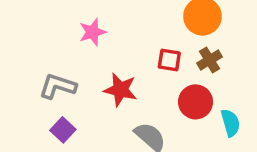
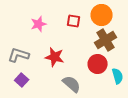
red square: (169, 60) -> (74, 21), moved
brown cross: (209, 60) -> (106, 40), size x1.5

